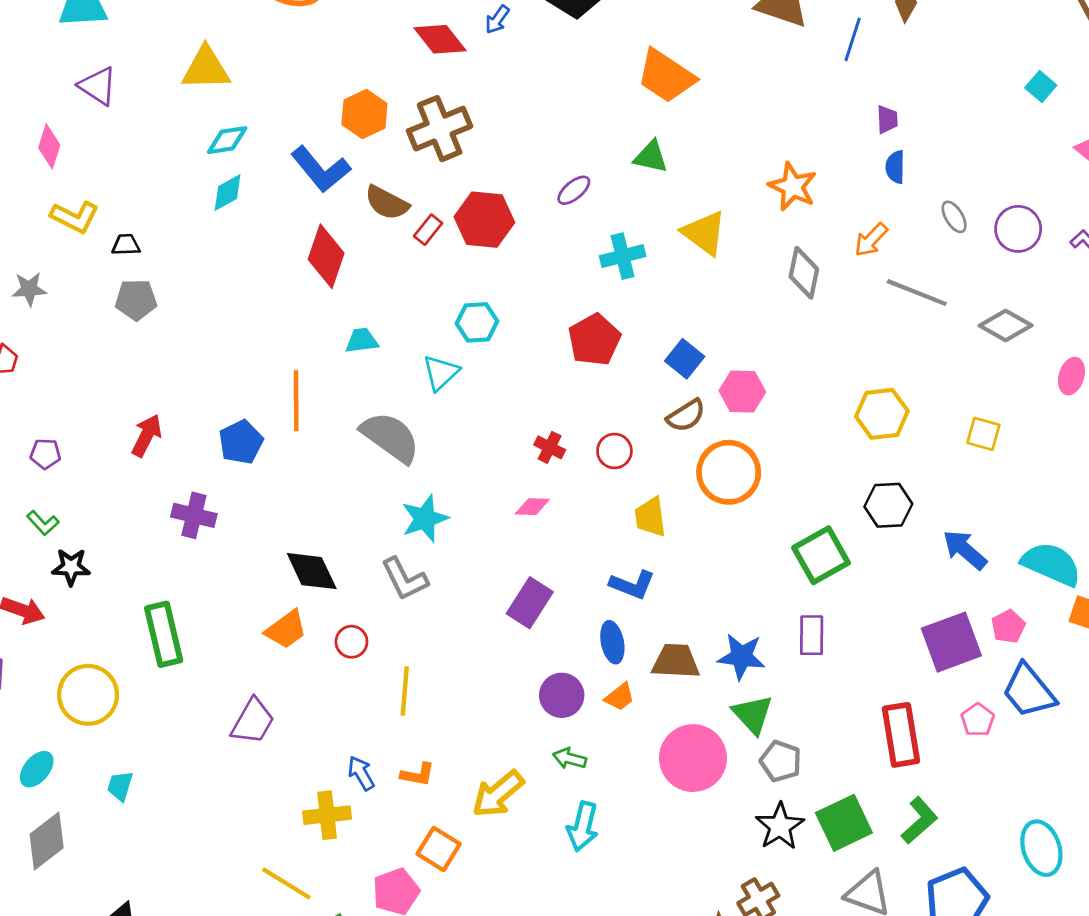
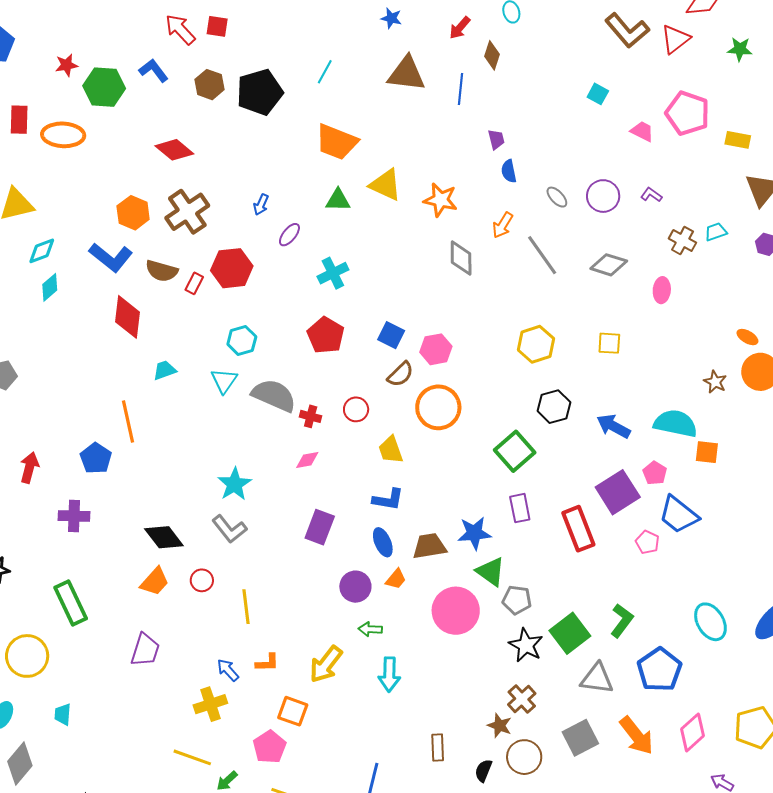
blue arrow: (497, 19) -> (261, 205), moved
yellow triangle: (704, 233) -> (386, 185), moved
gray line: (917, 293) -> (542, 255), turned 45
gray semicircle: (390, 437) -> (274, 395), moved
red rectangle: (901, 735) -> (578, 529), moved

